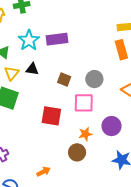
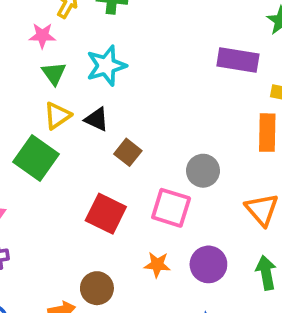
purple rectangle: (57, 39) -> (238, 60), moved
brown square: (64, 80) -> (128, 152), moved
brown circle: (77, 152) -> (97, 288), moved

